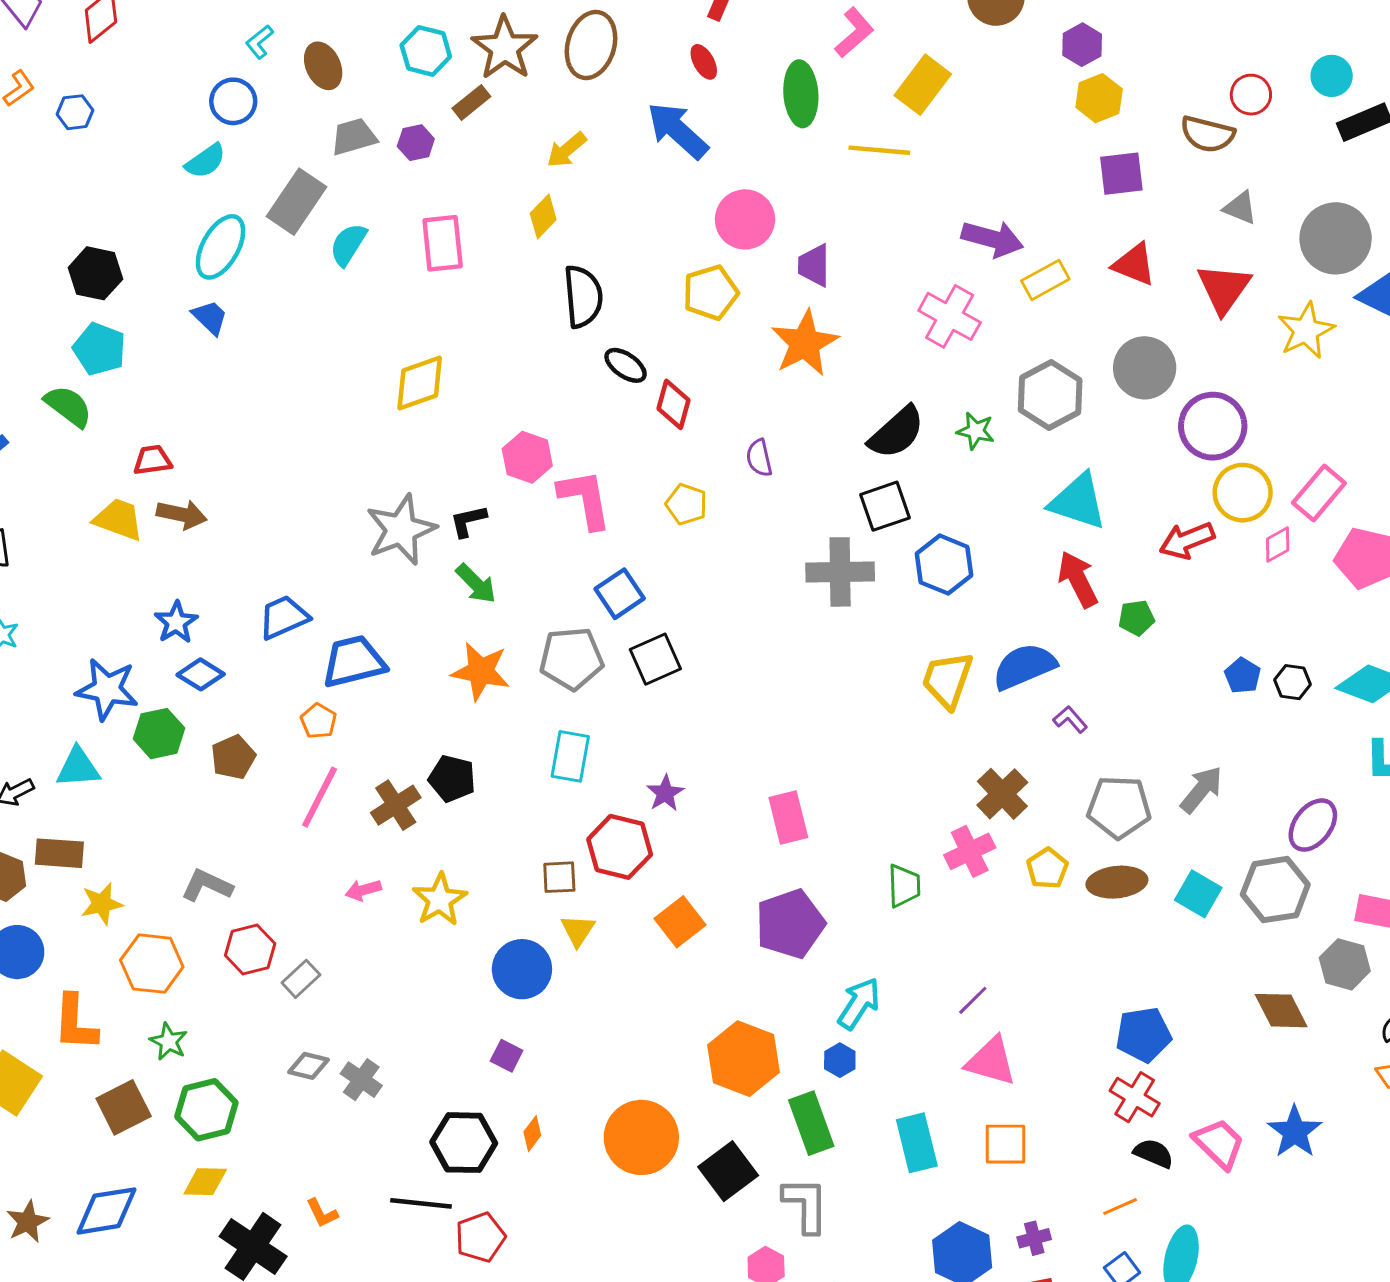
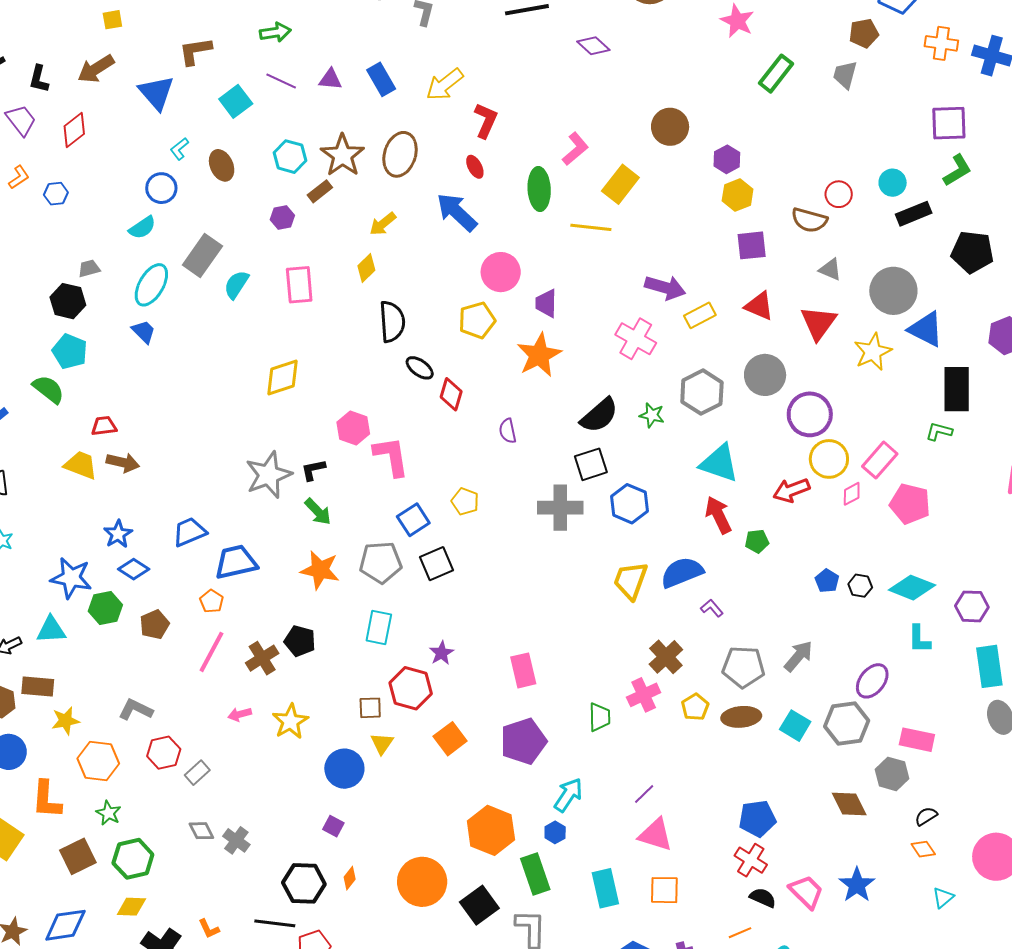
gray trapezoid: (354, 137) -> (89, 268), moved, size x0.7
yellow pentagon: (686, 504) -> (465, 501), moved
gray diamond: (309, 1066) -> (201, 831), turned 48

